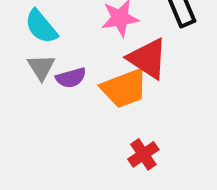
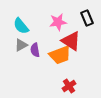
gray triangle: (41, 67) -> (21, 45), turned 32
purple semicircle: (71, 78) -> (35, 50), turned 96

